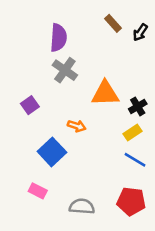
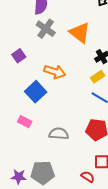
orange triangle: (105, 94) -> (80, 33), moved, turned 40
orange arrow: (77, 126) -> (55, 72), size x1.5

